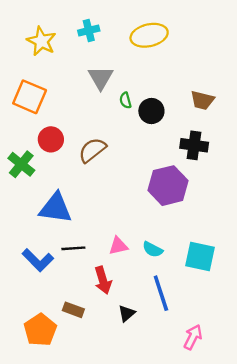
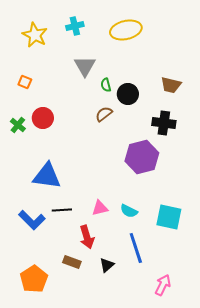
orange square: (30, 97) -> (25, 82), size x0.5
brown semicircle: (92, 150) -> (104, 114), moved, size x0.7
green cross: (21, 164) -> (18, 125), moved, size x0.7
brown rectangle: (73, 310) -> (72, 262), moved

